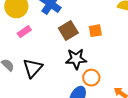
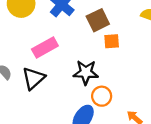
brown square: (68, 31) -> (98, 20), moved
pink rectangle: (24, 32) -> (45, 48), moved, size x1.5

